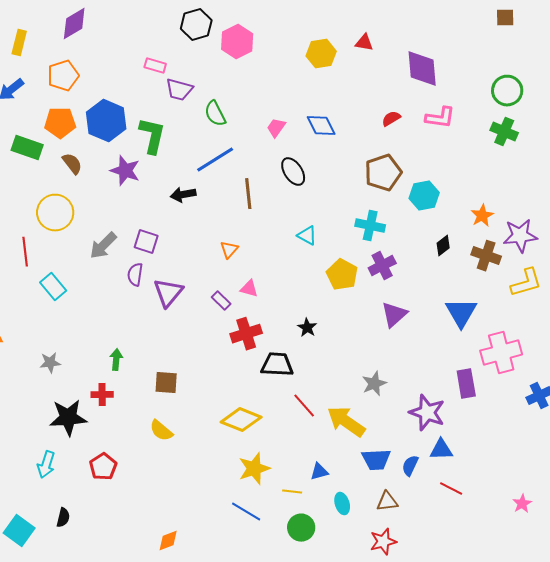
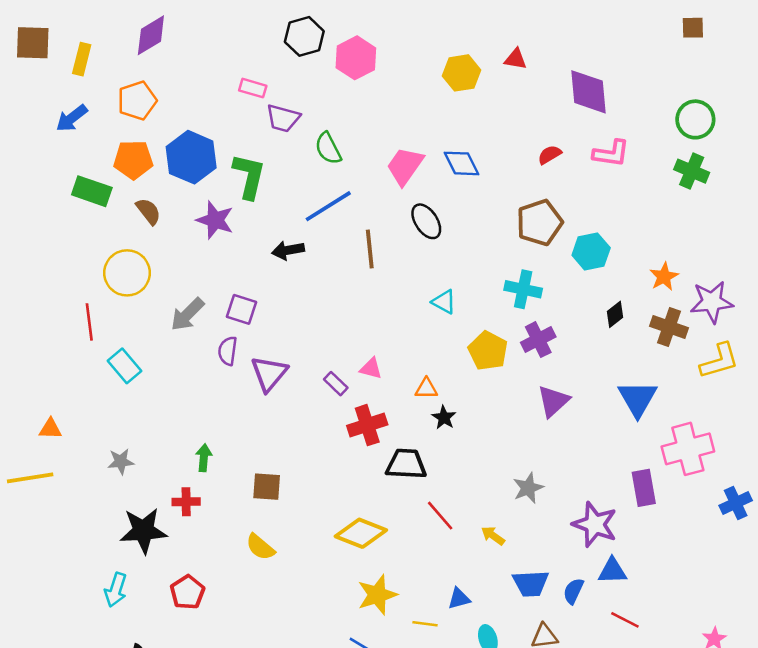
pink trapezoid: (276, 128) -> (405, 166), size x1.6
orange triangle: (229, 250) -> (426, 389), moved, turned 48
yellow arrow: (346, 422) -> (493, 536), size x0.5

